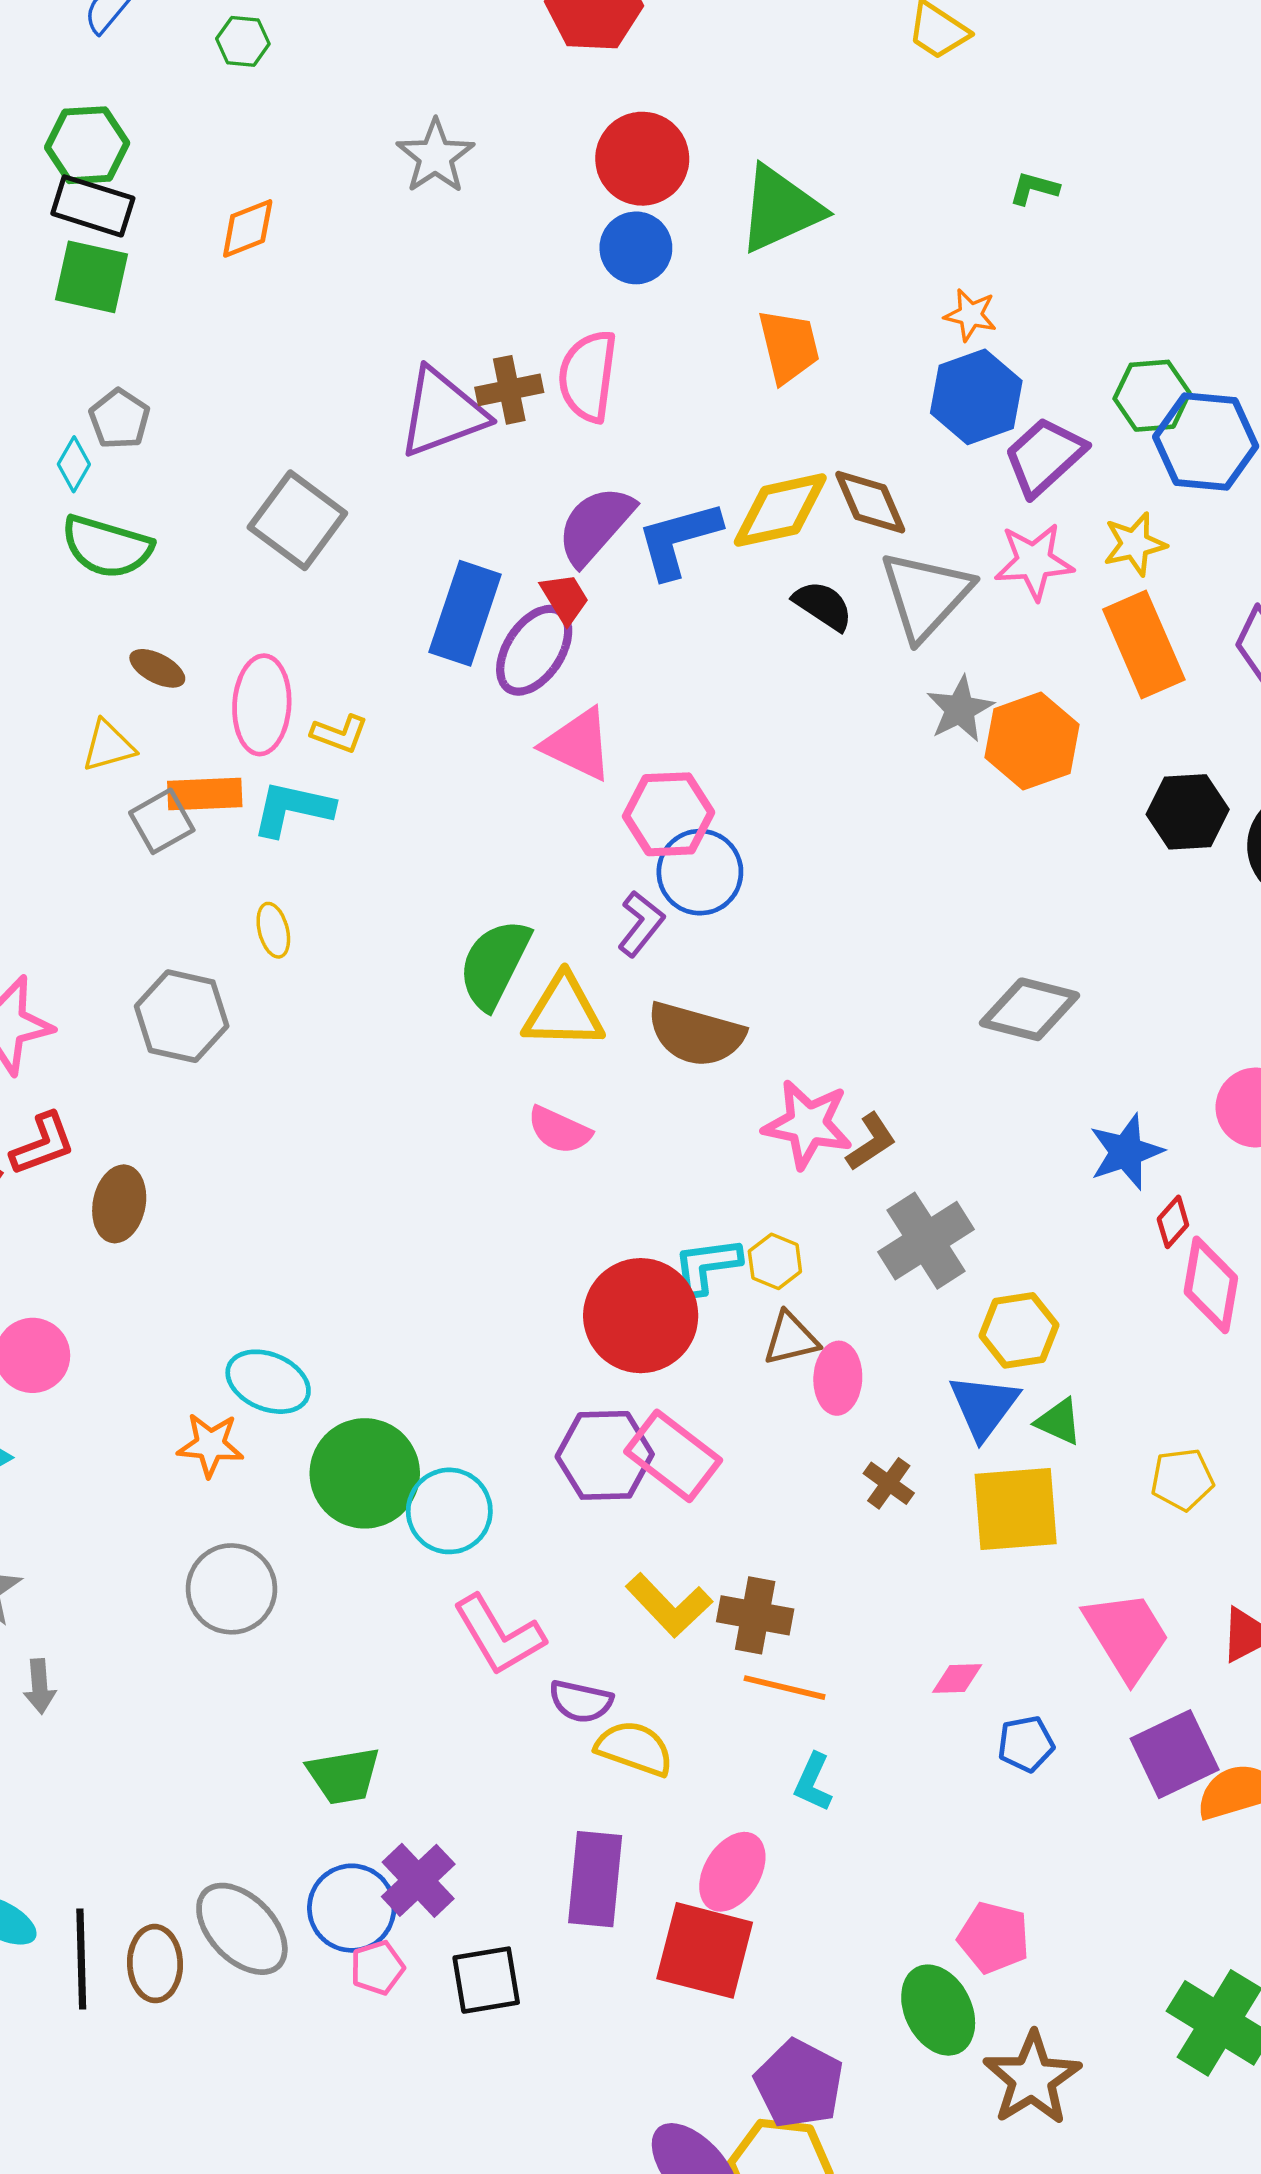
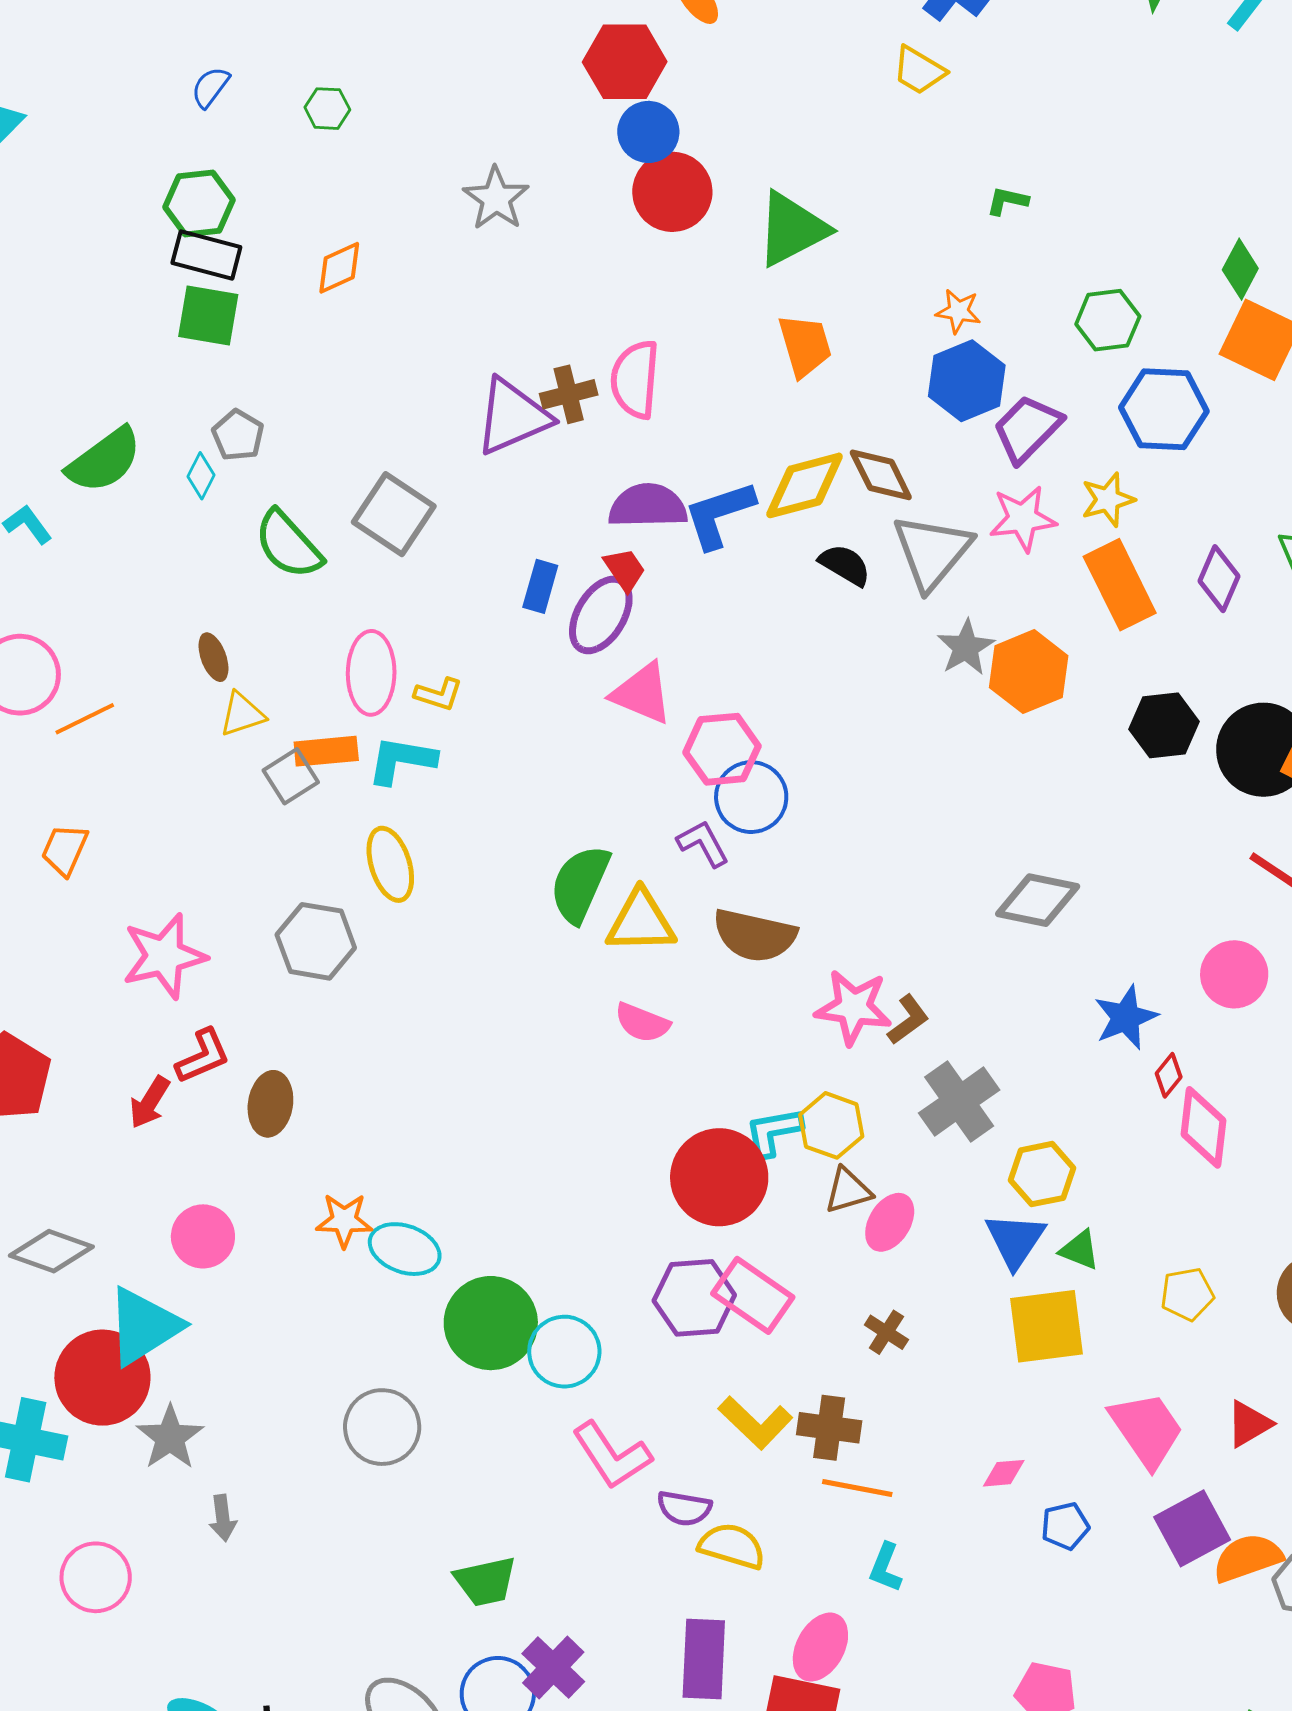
blue circle: (636, 248) -> (648, 132), moved
green hexagon: (1152, 396) -> (1108, 320), moved
purple semicircle: (595, 525) -> (648, 506), turned 50
green semicircle: (107, 547) -> (288, 545), moved, turned 34
blue rectangle: (465, 613) -> (540, 586), size x0.6
brown ellipse: (157, 668) -> (213, 657), moved, turned 45
purple L-shape: (641, 924) -> (703, 843), turned -64
yellow ellipse: (273, 930) -> (390, 864), size x1.6
yellow hexagon: (775, 1261) -> (831, 1125), size x1.4
pink ellipse: (838, 1378) -> (890, 1222), turned 32
orange star: (210, 1445) -> (344, 1220), moved
brown cross: (889, 1483) -> (886, 1332), moved

